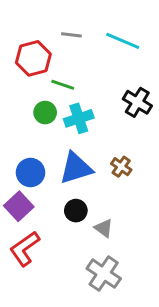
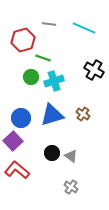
black circle: (76, 211) -> (52, 153), moved
red L-shape: (25, 249) -> (17, 170), turned 75
gray cross: (104, 274) -> (71, 187), size x0.6

